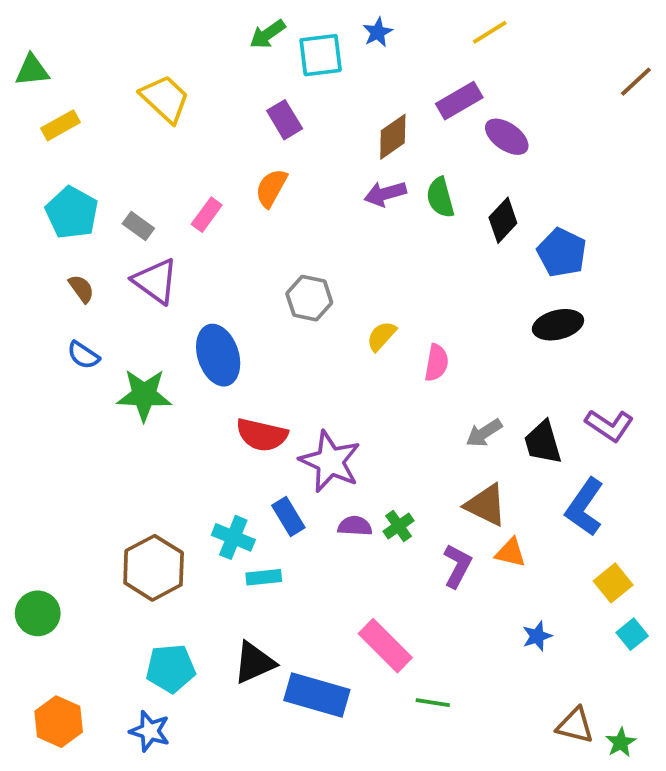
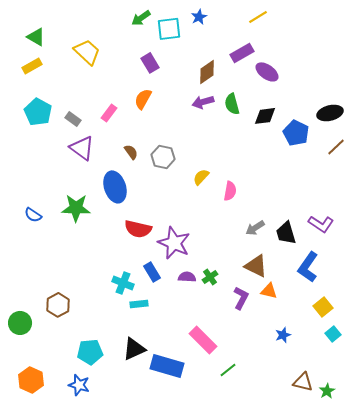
green triangle: (32, 70) -> (36, 37), moved, turned 36
brown line: (636, 82) -> (336, 147), moved
black diamond: (503, 220) -> (265, 116), turned 40
brown semicircle: (81, 289) -> (131, 152), moved
black ellipse: (558, 325) -> (330, 113), moved
blue semicircle: (83, 355) -> (33, 215), moved
brown hexagon: (154, 568) -> (58, 305), moved, size x0.7
green line: (433, 703) -> (228, 370), turned -48

